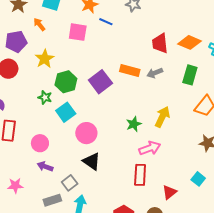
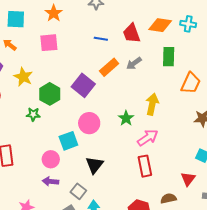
blue line: (106, 22) -> (101, 39), moved
orange rectangle: (130, 71) -> (109, 67), turned -42
cyan square: (66, 112) -> (68, 141), moved, turned 30
pink circle: (86, 133) -> (89, 123), moved
pink circle: (40, 143) -> (51, 159), moved
black triangle: (92, 161) -> (94, 165), turned 48
red triangle: (169, 192) -> (188, 179), moved

